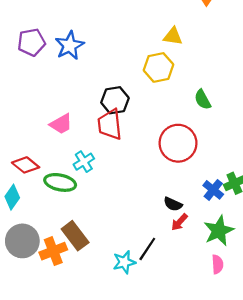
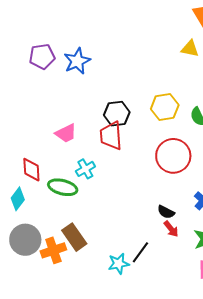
yellow triangle: (173, 36) -> (190, 49), moved
yellow hexagon: (159, 67) -> (165, 107), moved
red diamond: (26, 165) -> (31, 170), turned 45
red arrow: (179, 222) -> (171, 229), turned -84

